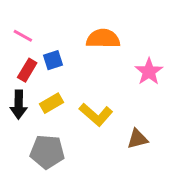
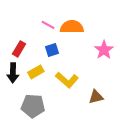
pink line: (23, 36) -> (48, 25), moved
blue square: (53, 60) -> (52, 50), moved

